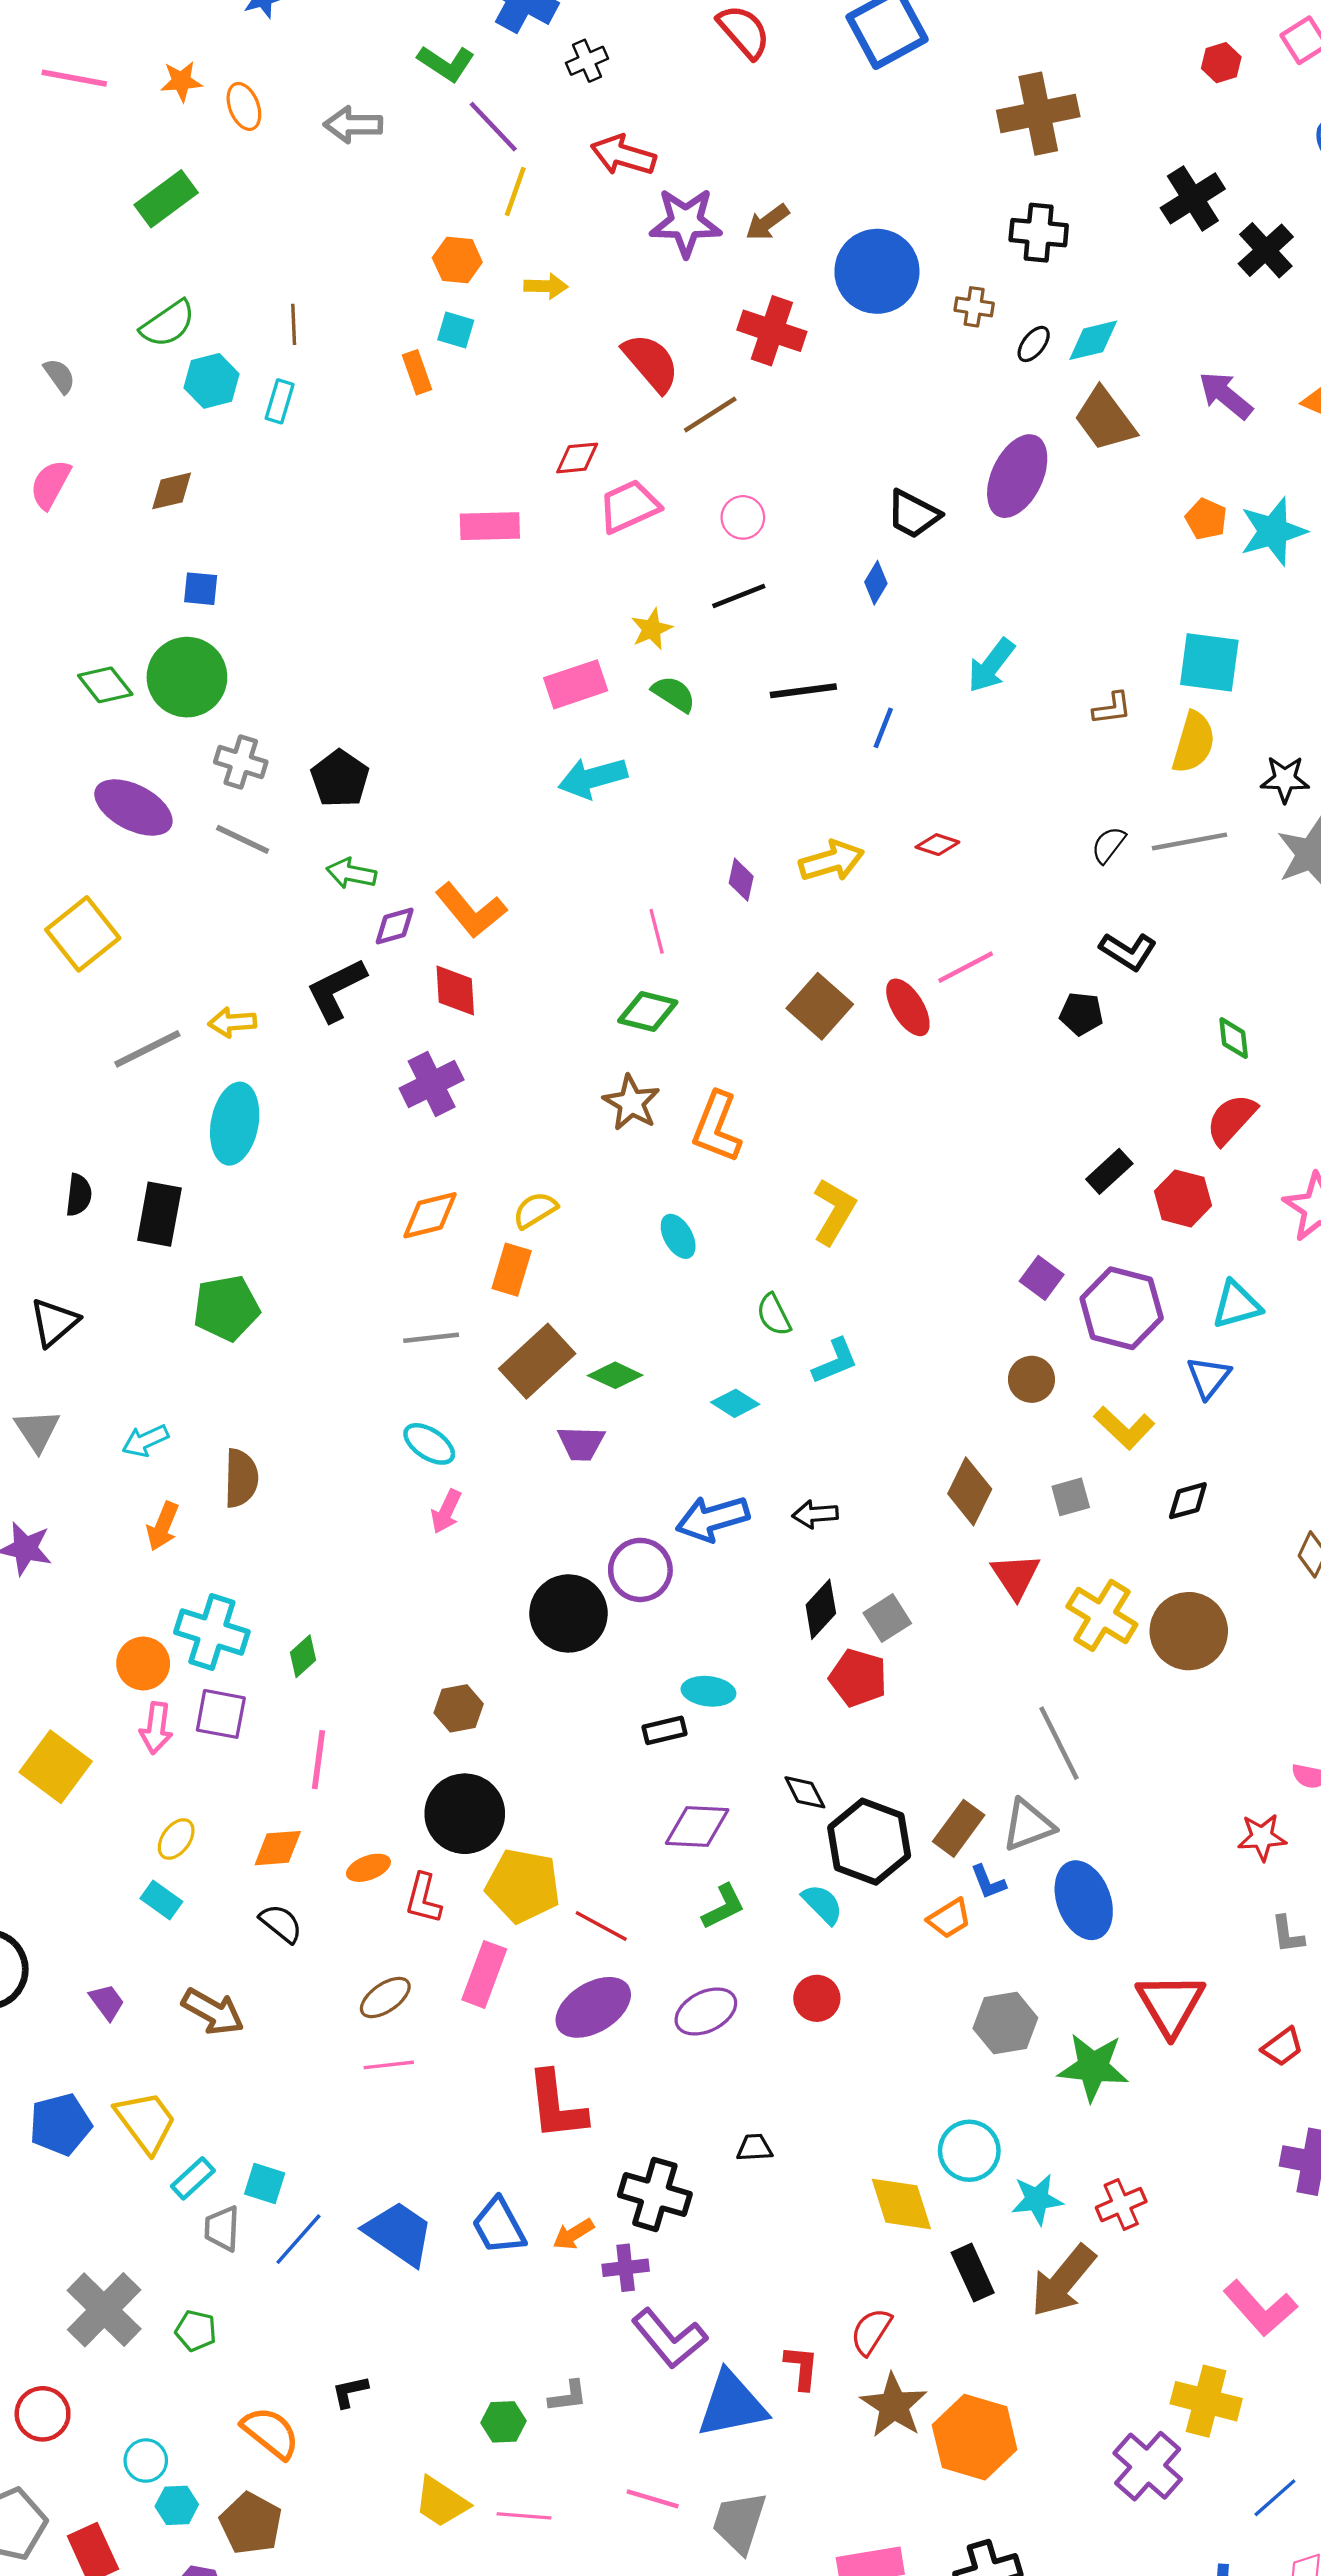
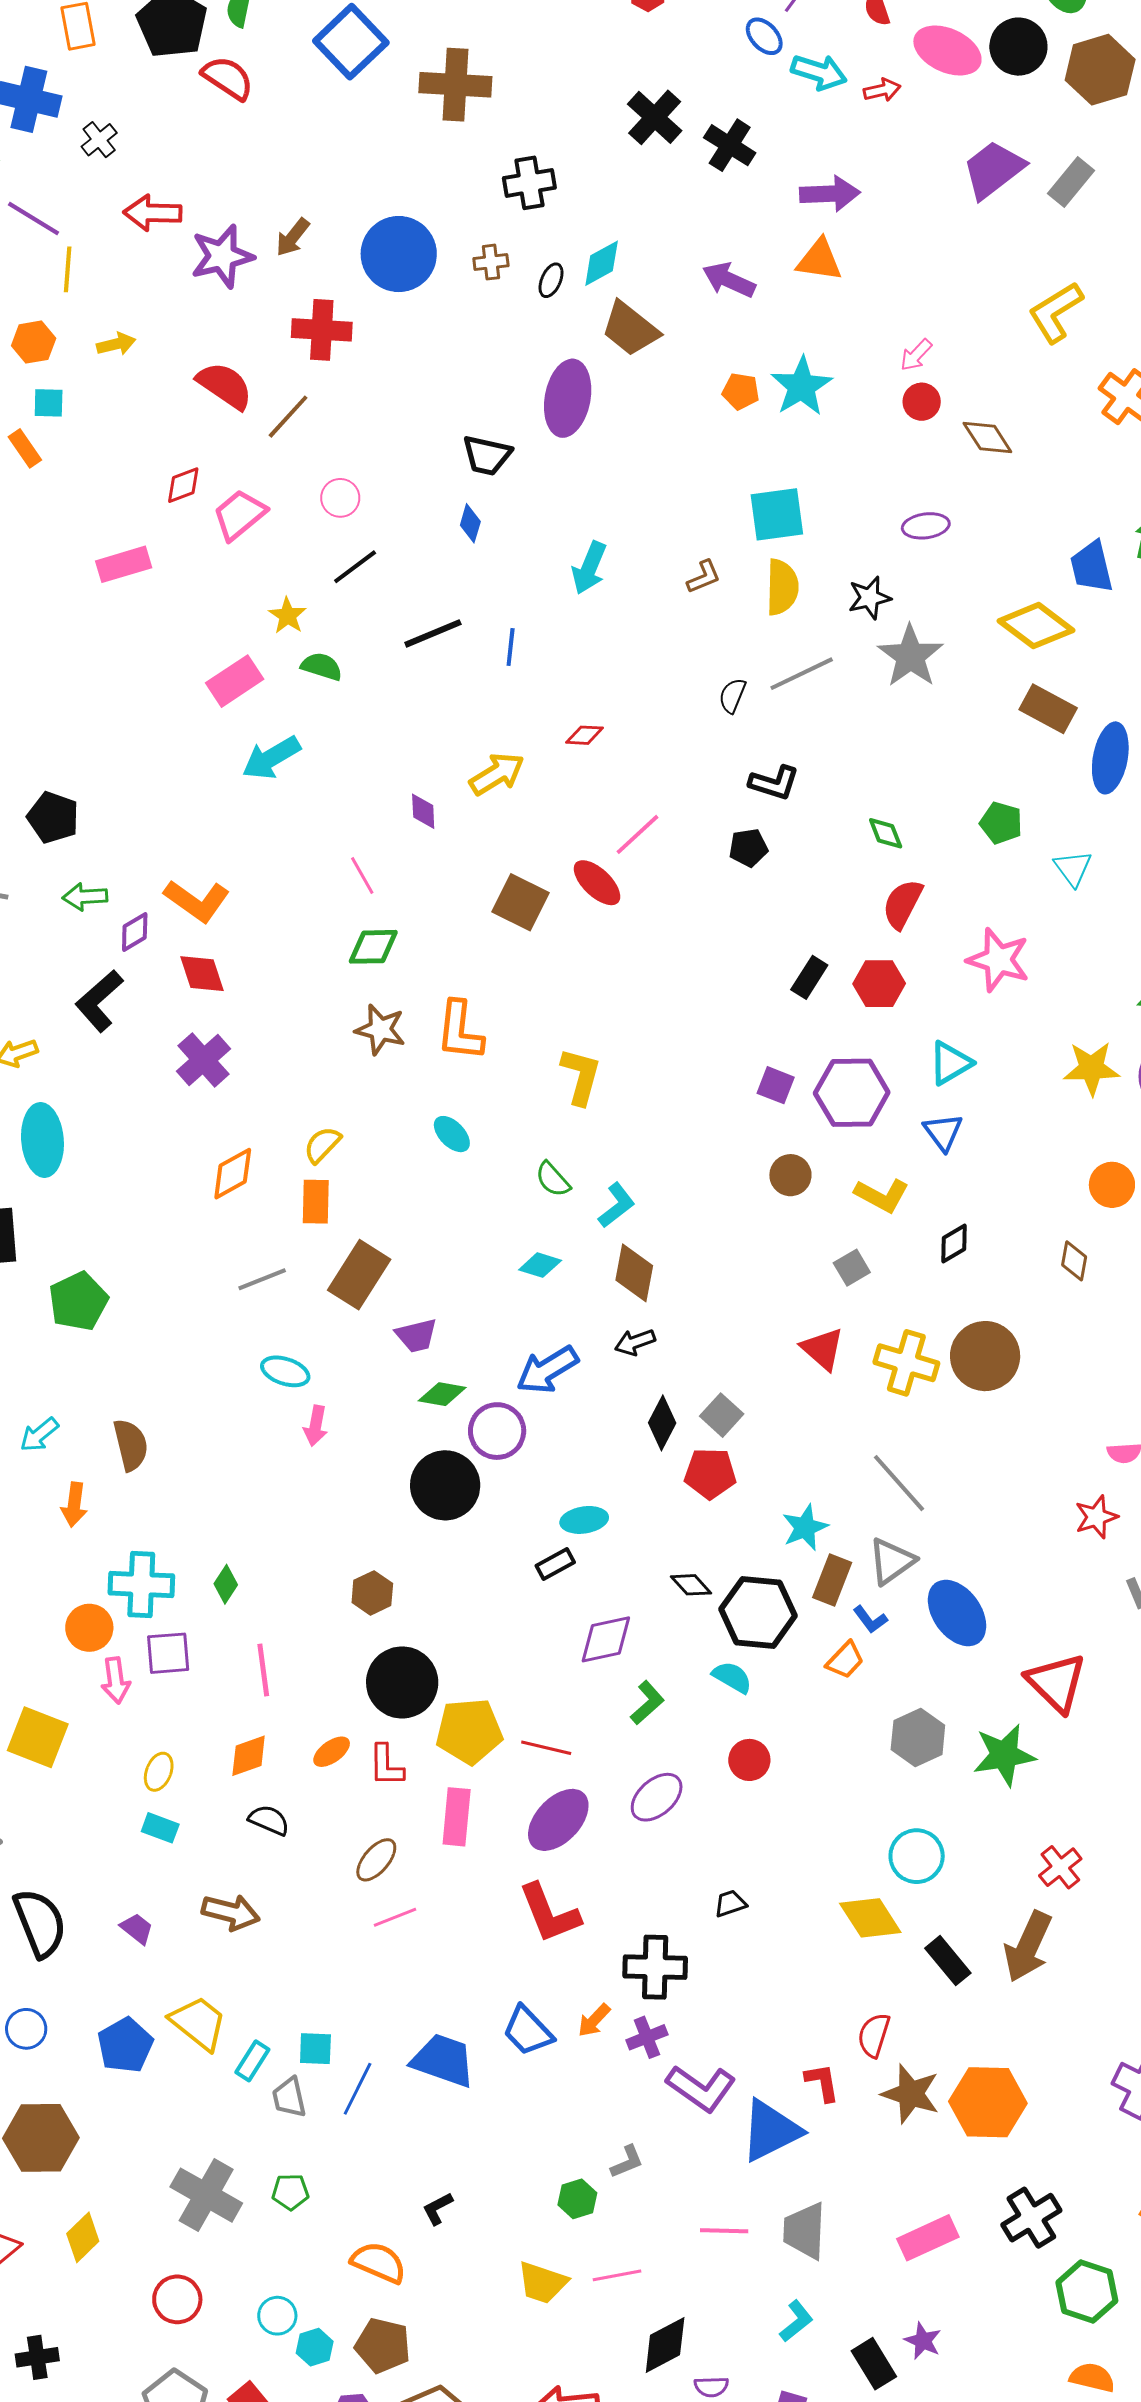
brown cross: (1038, 114) -> (455, 85), moved, turned 30
green diamond: (615, 1375) -> (442, 1394), moved
brown diamond: (970, 1491) -> (634, 1273), moved
cyan star: (1037, 2199) -> (805, 1527), moved

